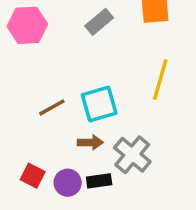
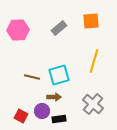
brown line: (52, 107) -> (32, 77), turned 42
gray cross: (132, 155) -> (93, 104), moved
purple circle: (68, 183) -> (42, 111), moved

